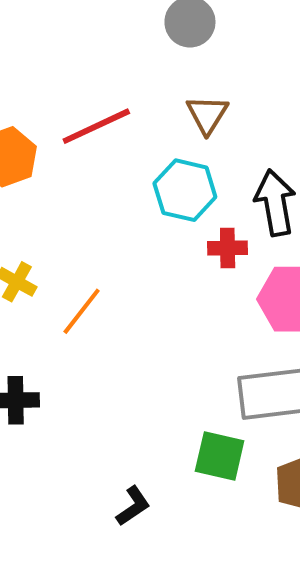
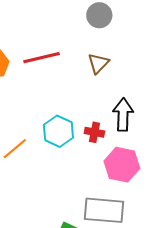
cyan hexagon: (185, 190) -> (58, 131), moved

